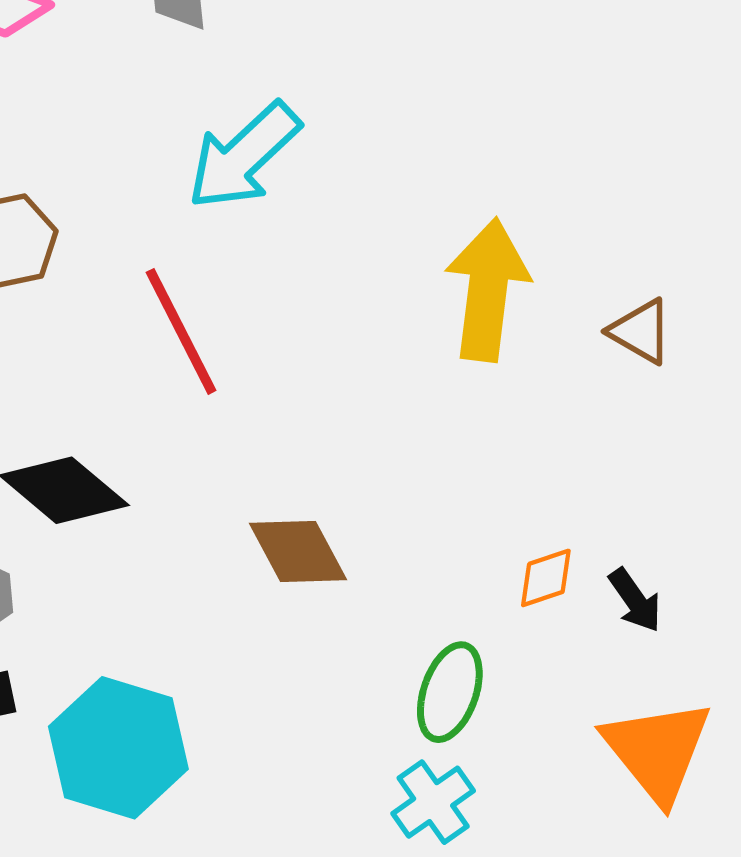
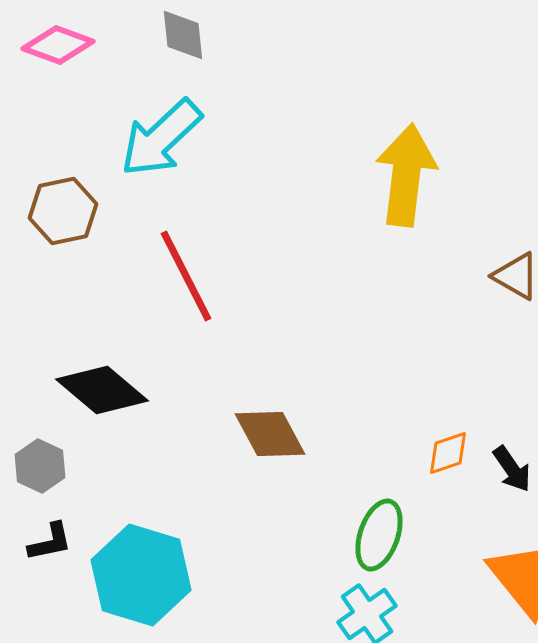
cyan arrow: (244, 156) -> (161, 138), moved
yellow arrow: (487, 290) -> (406, 175), moved

